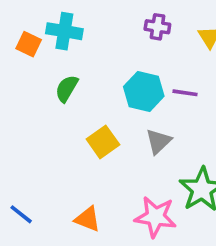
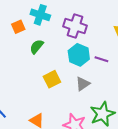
purple cross: (157, 27) -> (75, 26), moved, size x1.6
orange square: (29, 44) -> (18, 27), moved, turned 32

